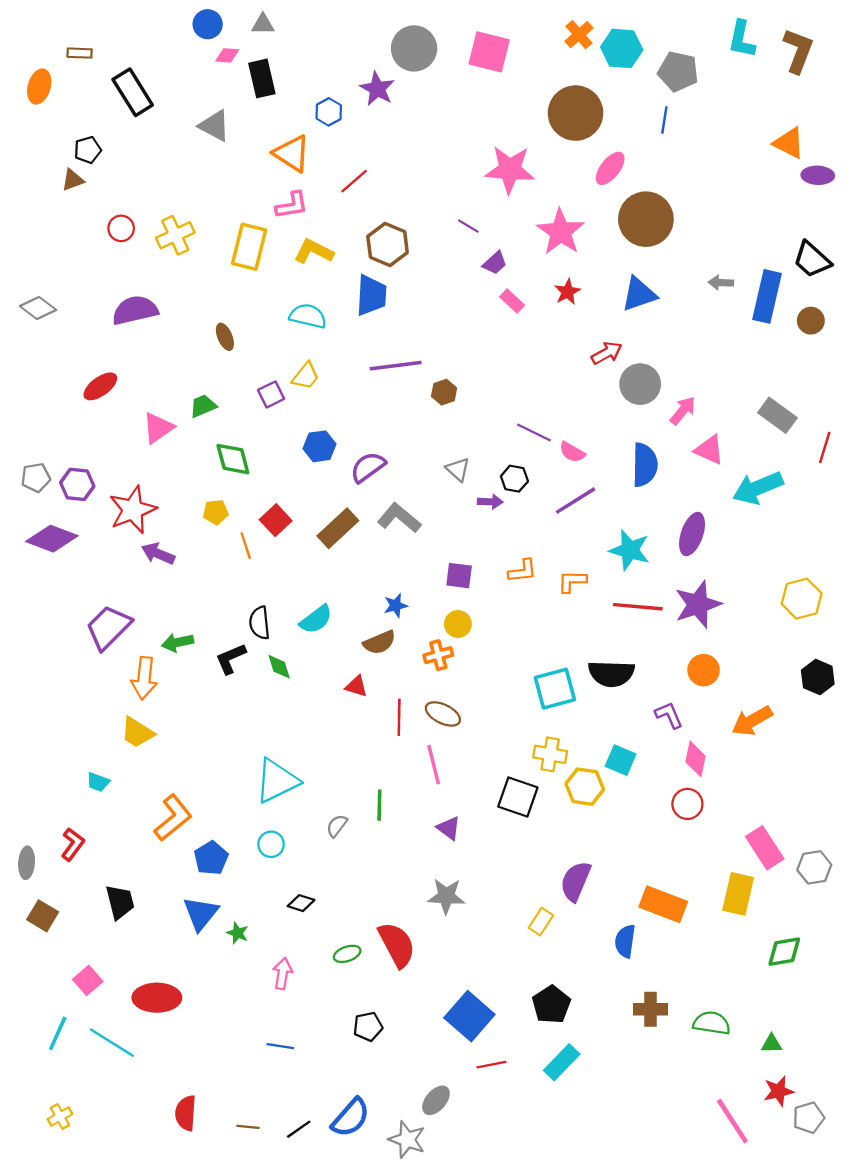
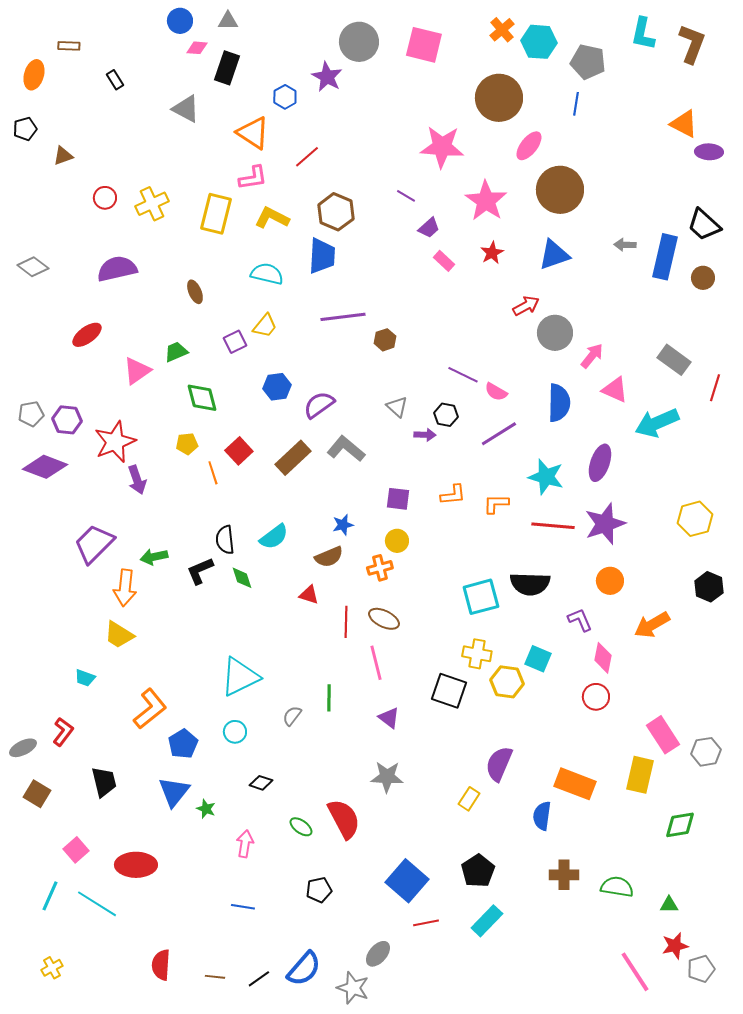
black rectangle: (262, 78) -> (227, 68), turned 32
black rectangle: (133, 92) -> (115, 80), size x0.5
black pentagon: (88, 150) -> (25, 129), moved
purple arrow: (158, 554) -> (137, 480), turned -132
gray ellipse: (27, 863) -> (23, 748), turned 60
green ellipse: (347, 954) -> (301, 827), turned 55

